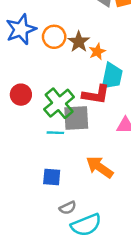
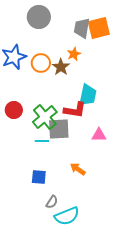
orange star: (97, 52) -> (74, 54), moved
orange arrow: (100, 167) -> (78, 169), size x0.7
gray semicircle: (68, 208) -> (52, 202), turned -32

